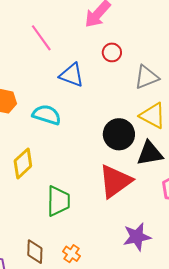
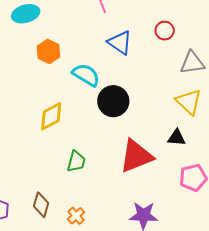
black circle: (119, 134) -> (113, 101), moved
black triangle: (150, 153) -> (177, 138), size x0.7
green trapezoid: (58, 201) -> (76, 161), size x0.7

